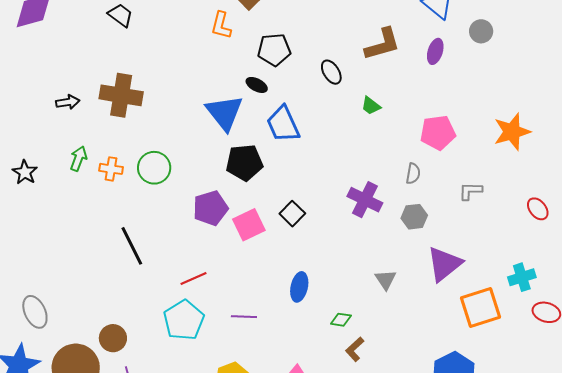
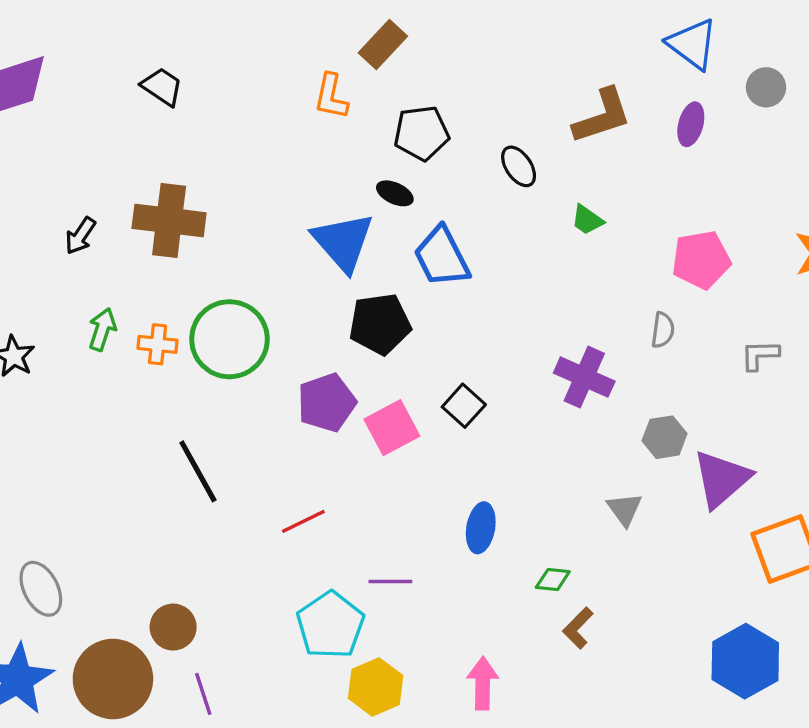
black arrow: (68, 102) -> (80, 236), turned 135
green circle: (154, 168) -> (229, 339), size x1.4
gray hexagon: (414, 217) -> (665, 437), moved
cyan pentagon: (184, 320) -> (330, 625), moved

